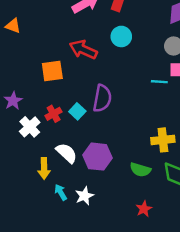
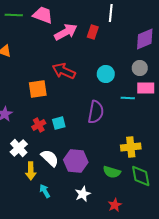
cyan circle: (121, 36) -> (106, 74), moved
purple semicircle: (102, 98) -> (96, 112), moved
cyan square: (77, 111) -> (59, 123), turned 32
white cross: (30, 127) -> (19, 148), moved
white star: (84, 196) -> (83, 194), moved

